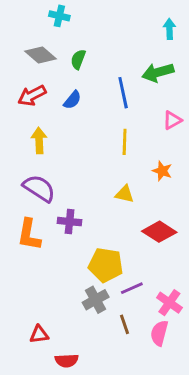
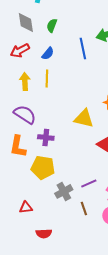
gray diamond: (41, 55) -> (26, 22), turned 40
yellow line: (125, 142) -> (47, 78), moved
yellow triangle: (125, 194) -> (84, 118), size x1.5
yellow pentagon: (106, 265) -> (43, 167), moved
red triangle: (39, 335) -> (26, 207), moved

